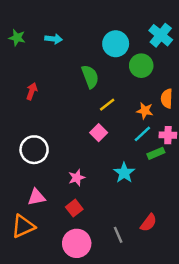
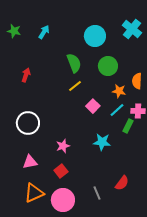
cyan arrow: (54, 39) -> (44, 32), turned -64
green circle: (141, 66) -> (108, 66), moved
yellow line: (107, 105) -> (75, 86), moved
pink square: (99, 133) -> (93, 106), moved
green rectangle: (156, 153) -> (128, 126), turned -40
cyan star: (124, 173) -> (102, 142), turned -30
orange triangle: (23, 226) -> (34, 193), moved

